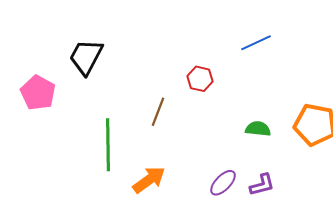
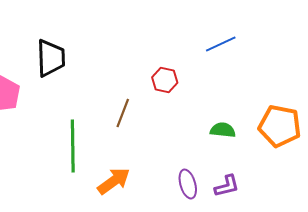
black trapezoid: (86, 57) -> (51, 58), turned 150
purple ellipse: (223, 183) -> (188, 184), turned -60

